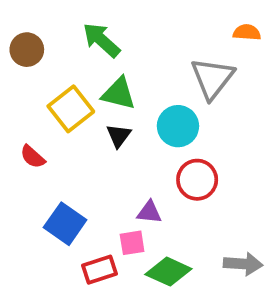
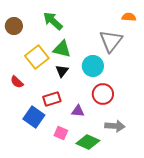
pink square: (132, 243) -> (61, 133), moved, turned 32
gray arrow: (243, 264) -> (115, 126), moved
red rectangle: (100, 270) -> (52, 99), moved

